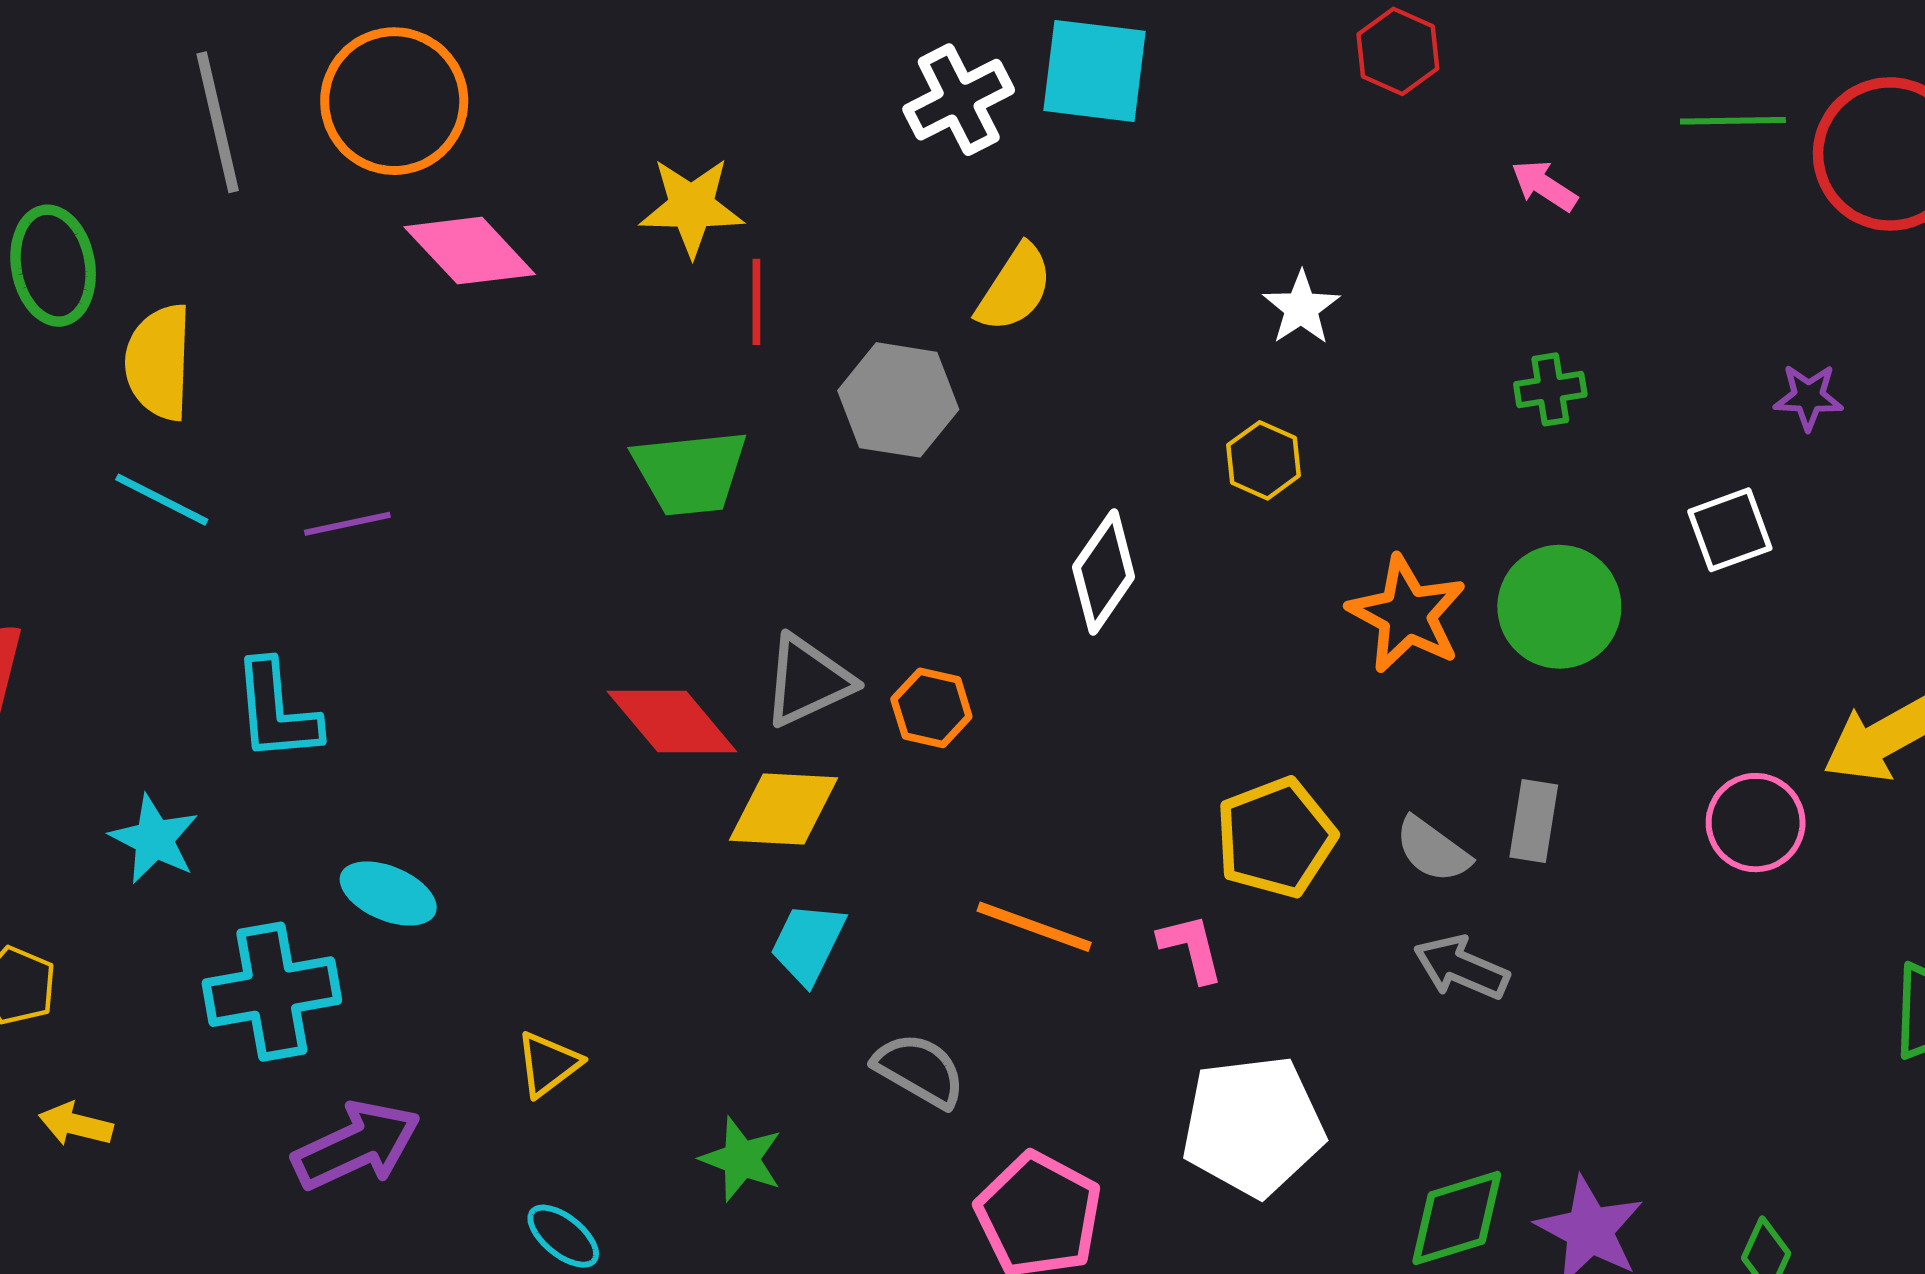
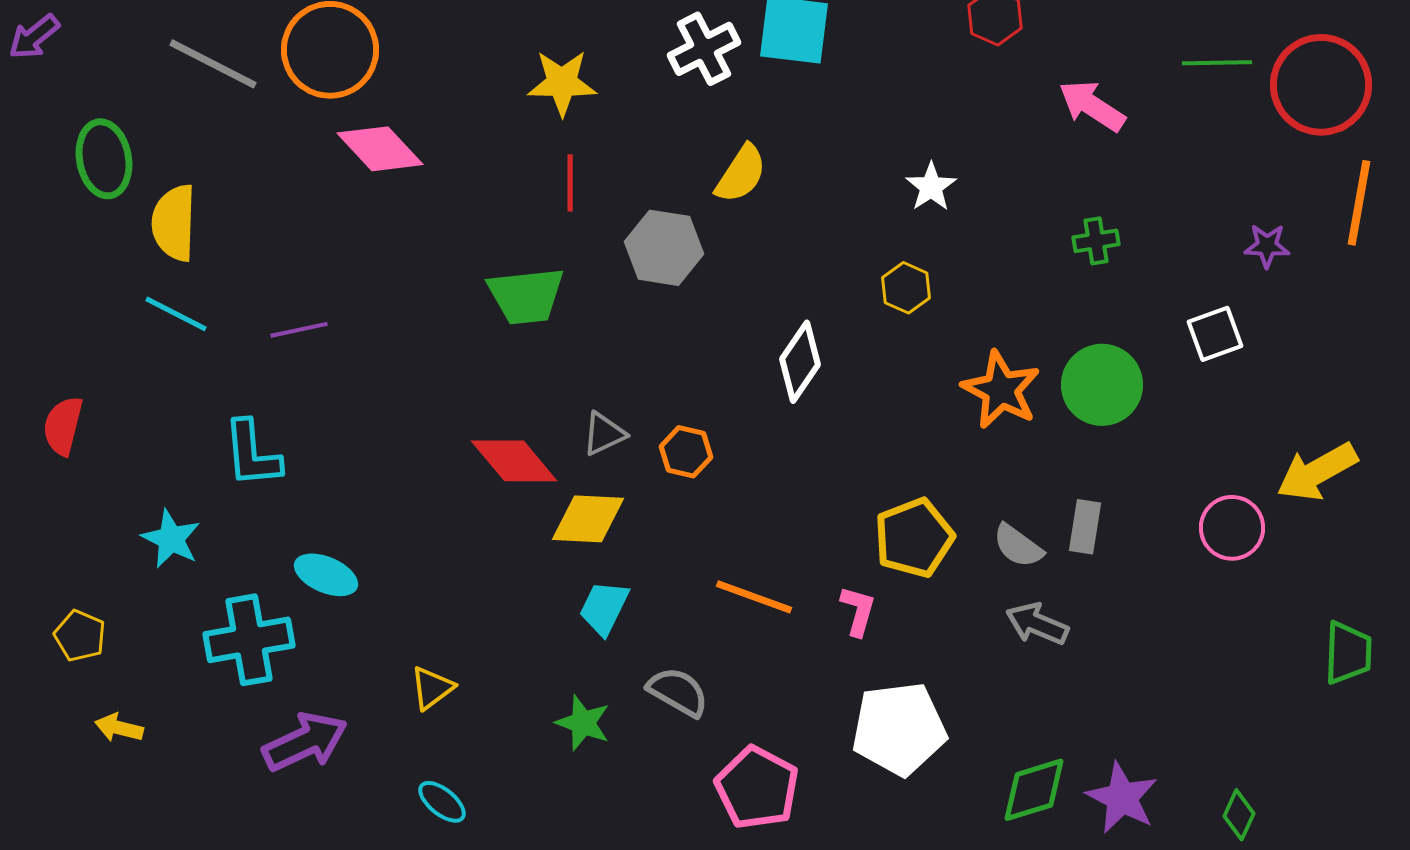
gray line: (218, 122) -> (213, 64), turned -50
pink arrow: (1544, 186) -> (1092, 106), size x1.5
yellow star: (692, 207) -> (562, 83), moved
gray triangle: (808, 681) -> (604, 434), size x0.7
pink L-shape: (1191, 948) -> (858, 611), turned 30
green star: (741, 1159) -> (583, 723), moved

